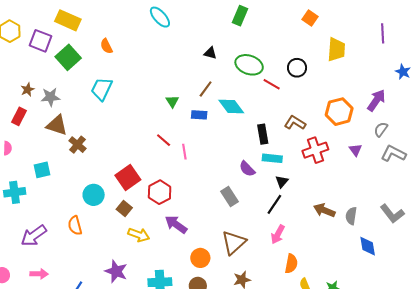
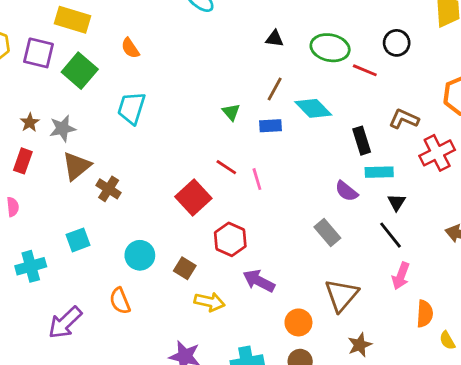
brown triangle: (57, 125) -> (77, 166), turned -50
cyan square: (42, 170) -> (78, 240), moved
red square: (128, 178) -> (193, 197), moved
black line: (274, 204) -> (391, 235), turned -65

